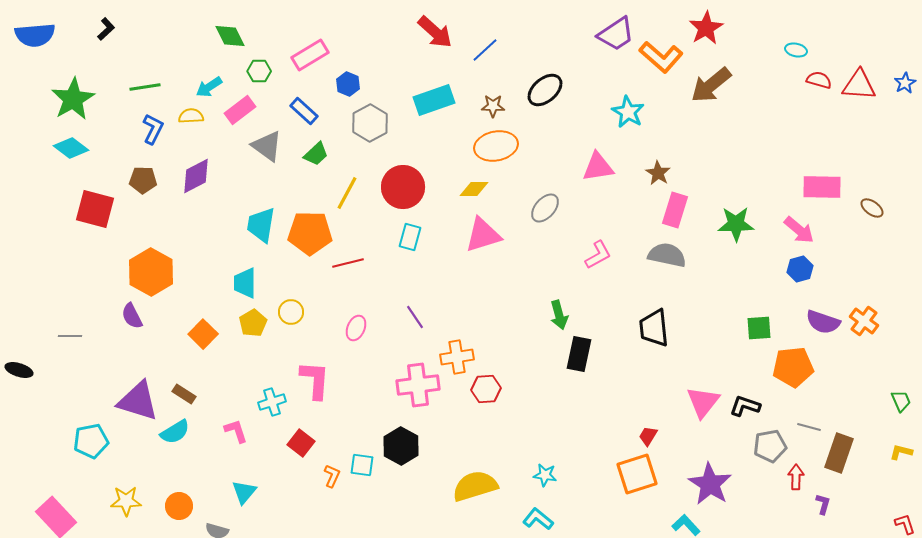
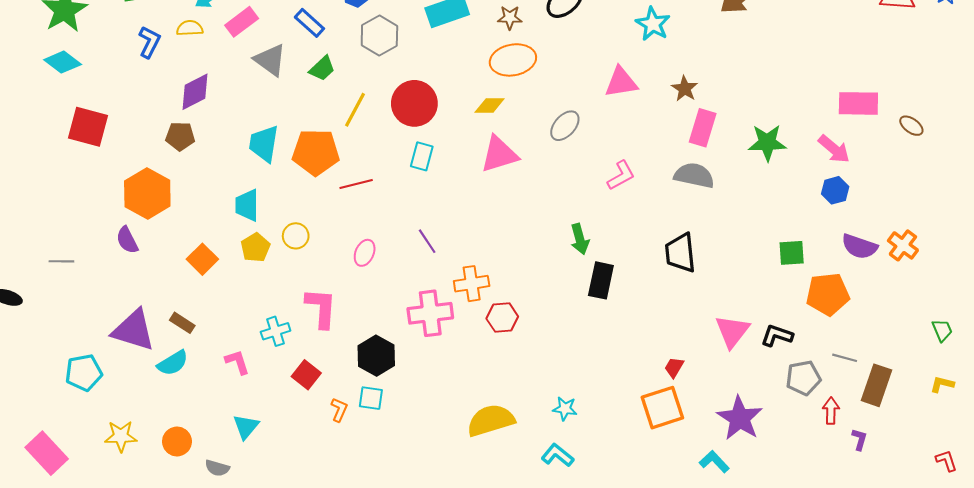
brown pentagon: (143, 180) -> (180, 136), moved
black hexagon: (401, 446) -> (376, 356), moved

